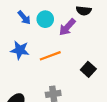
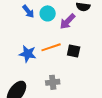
blue star: (20, 50) -> (28, 54), moved
black square: (88, 69) -> (74, 51), moved, turned -32

